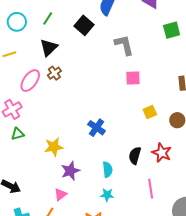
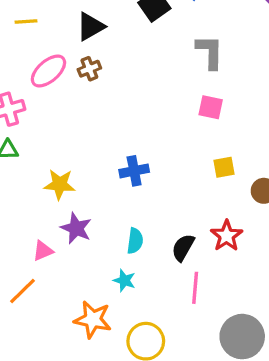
blue cross: (97, 128) -> (134, 171), turned 30
black semicircle: (135, 156) -> (183, 248), moved
purple star: (70, 171) -> (76, 228), turned 30
pink triangle: (61, 194) -> (43, 251), moved

